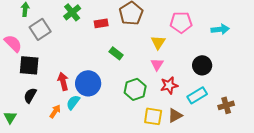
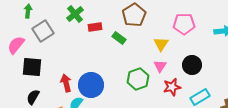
red rectangle: (101, 23) -> (95, 27), moved
pink semicircle: (13, 43) -> (16, 45), turned -96
green rectangle: (116, 53) -> (119, 38), moved
black circle: (202, 65) -> (192, 65), moved
green hexagon: (135, 89) -> (138, 79), moved

